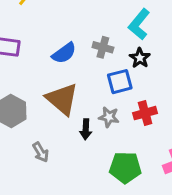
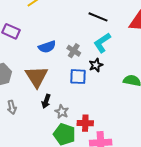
red cross: (145, 113) -> (85, 123), moved
gray star: (109, 117) -> (62, 112), moved

